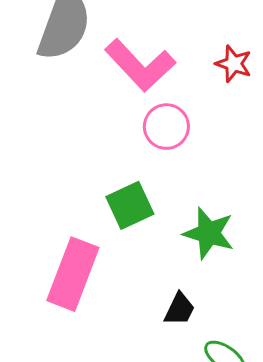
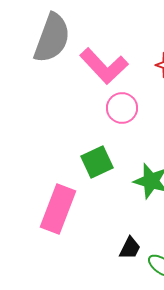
black trapezoid: (180, 309) -> (130, 248), moved

